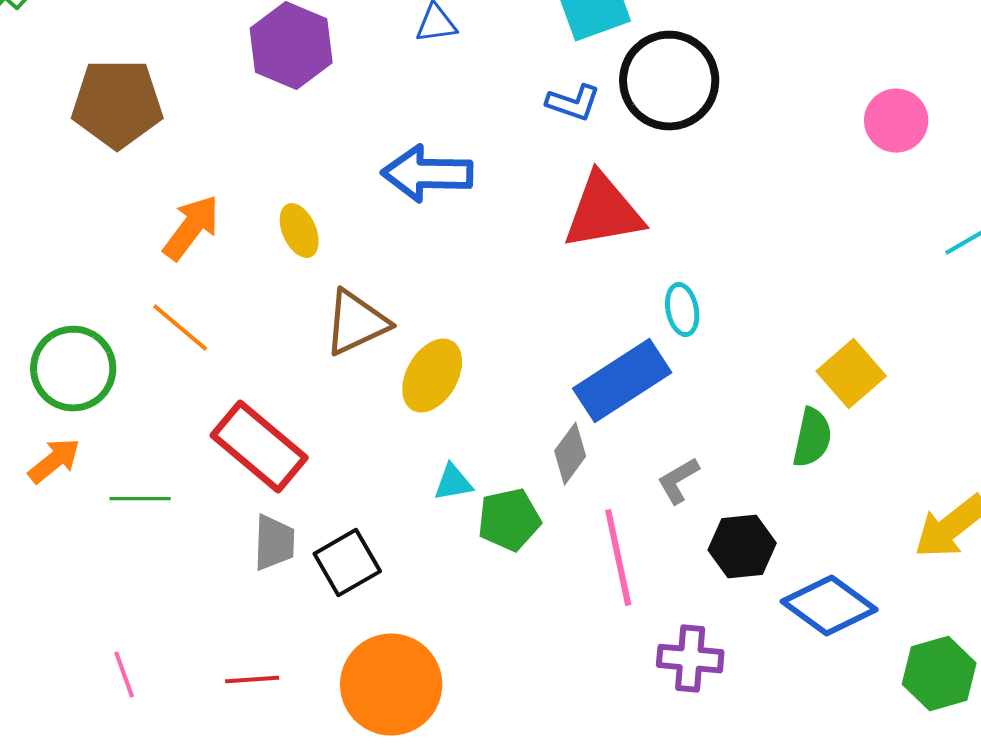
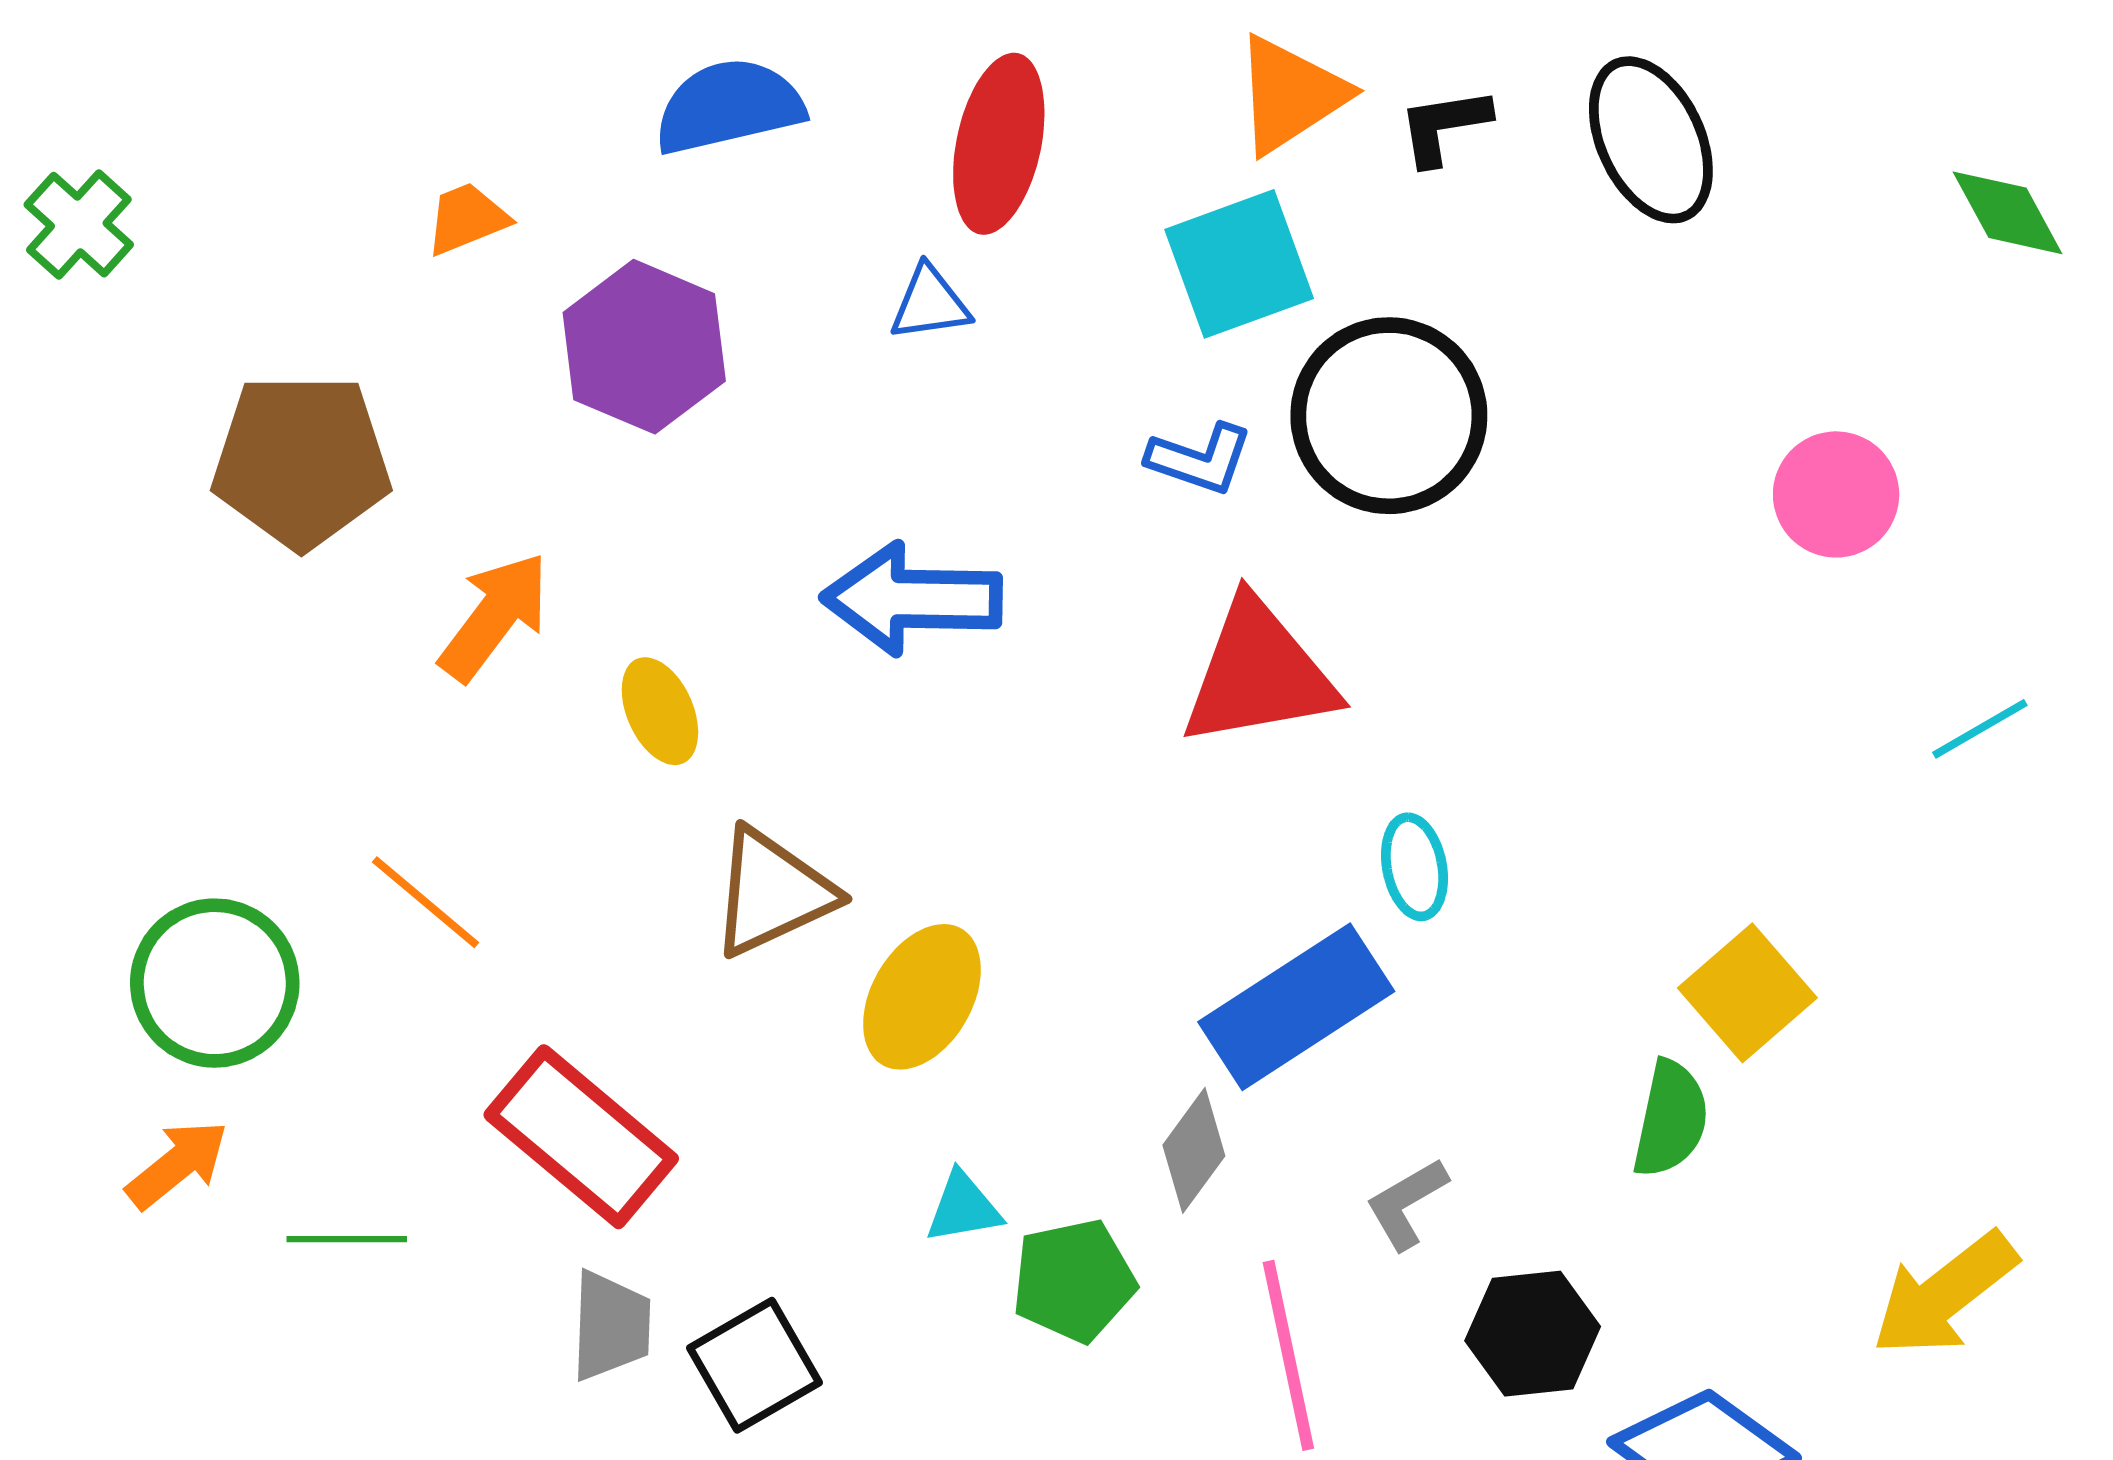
orange arrow: (191, 228) -> (494, 617), moved

